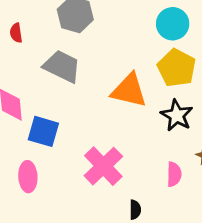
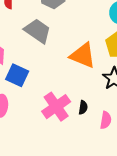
black semicircle: (135, 210) -> (83, 107), moved

